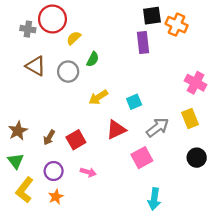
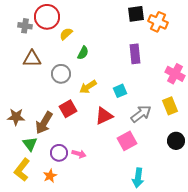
purple rectangle: (143, 42) -> (135, 54), moved
brown triangle: (36, 66) -> (32, 59), turned -30
gray circle: (68, 72) -> (61, 74), moved
brown star: (18, 131) -> (16, 117), turned 30
brown arrow: (49, 137) -> (44, 123), size x1.6
red square: (76, 140) -> (68, 109), moved
green triangle: (16, 161) -> (30, 144), moved
purple circle: (54, 171) -> (59, 153), moved

